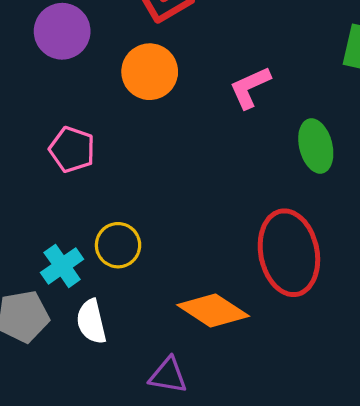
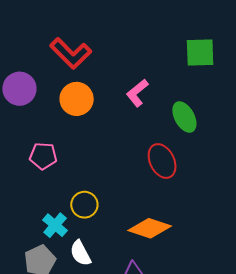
red ellipse: (289, 253) -> (162, 161), moved, size x0.7

